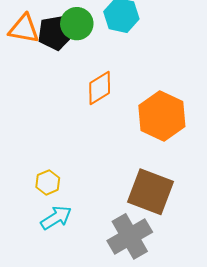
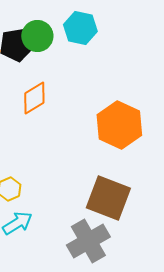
orange diamond: (100, 88) -> (34, 98), moved

